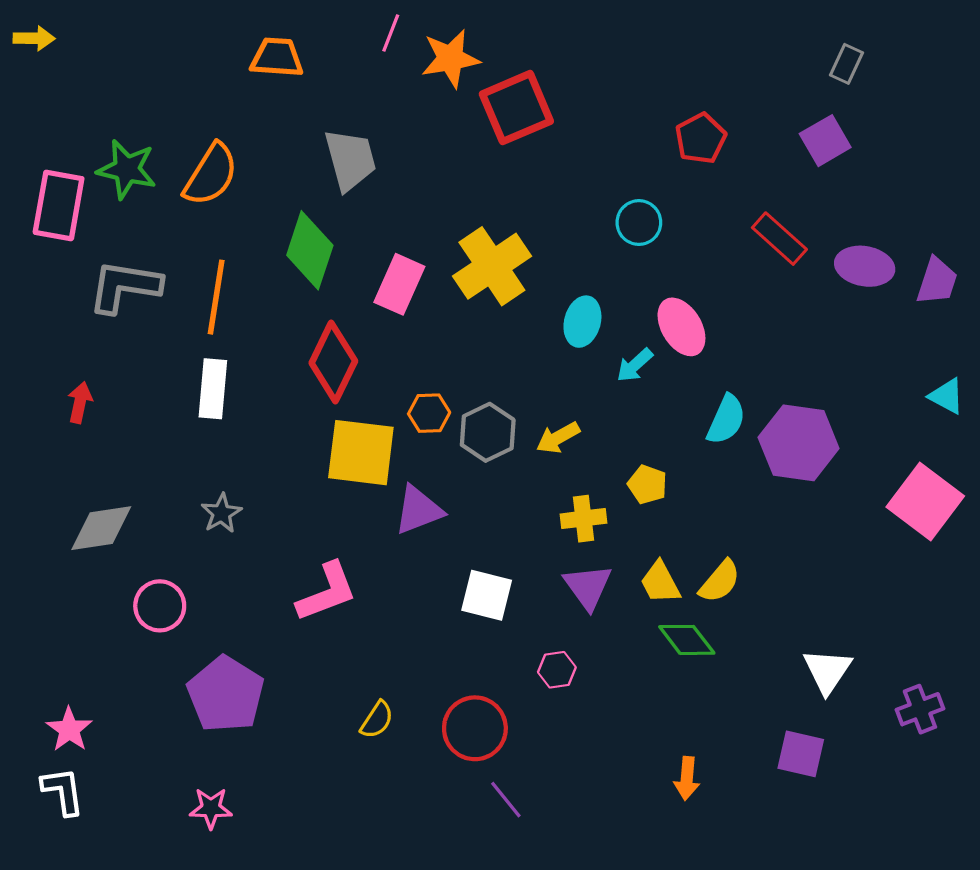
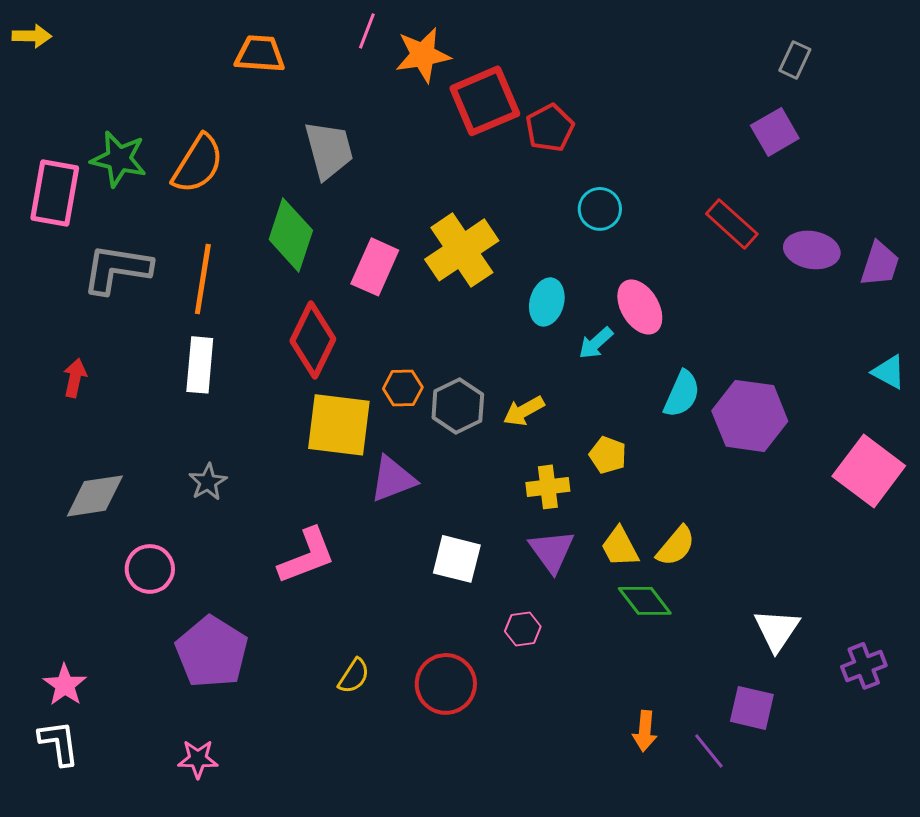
red pentagon: (701, 138) -> (550, 128), moved
purple line: (506, 800) -> (709, 751), moved

